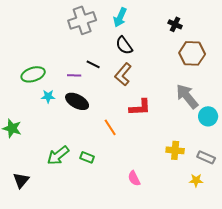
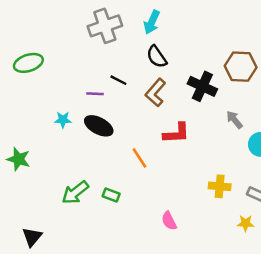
black cross: (175, 24) -> (202, 86), moved, size x1.6
green ellipse: (33, 74) -> (28, 63), moved
gray arrow: (187, 96) -> (234, 120), size x0.6
black triangle: (21, 180) -> (32, 237), moved

